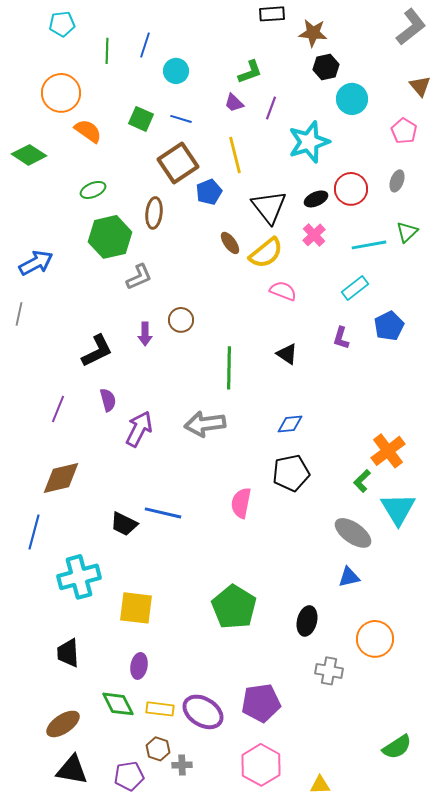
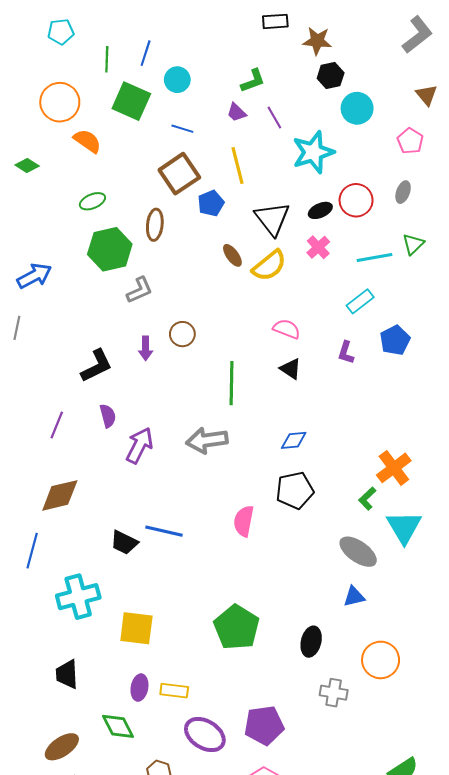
purple line: (271, 108) -> (274, 117), turned -50
green square: (141, 119) -> (131, 101), moved, size x1.5
green diamond: (29, 155) -> (27, 165), size x0.7
pink semicircle: (283, 291) -> (287, 329), moved
yellow rectangle: (160, 709) -> (174, 691), moved

